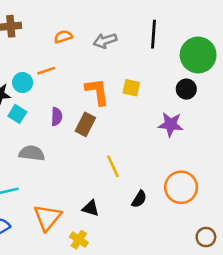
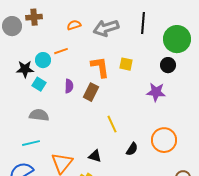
gray arrow: (105, 41) -> (106, 28), size x1.4
gray semicircle: (32, 153) -> (39, 115), moved

